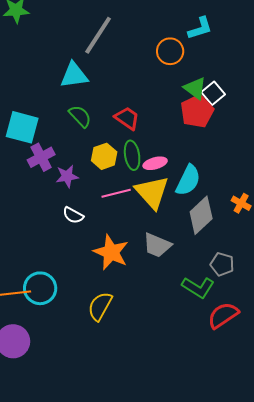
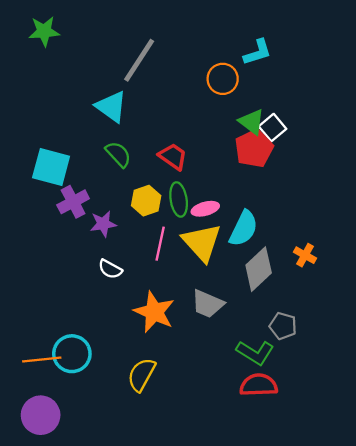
cyan triangle: (74, 75) -> (111, 107), turned 44
pink line: (116, 193) -> (160, 244), turned -64
red semicircle: (223, 315) -> (259, 385), moved, turned 32

